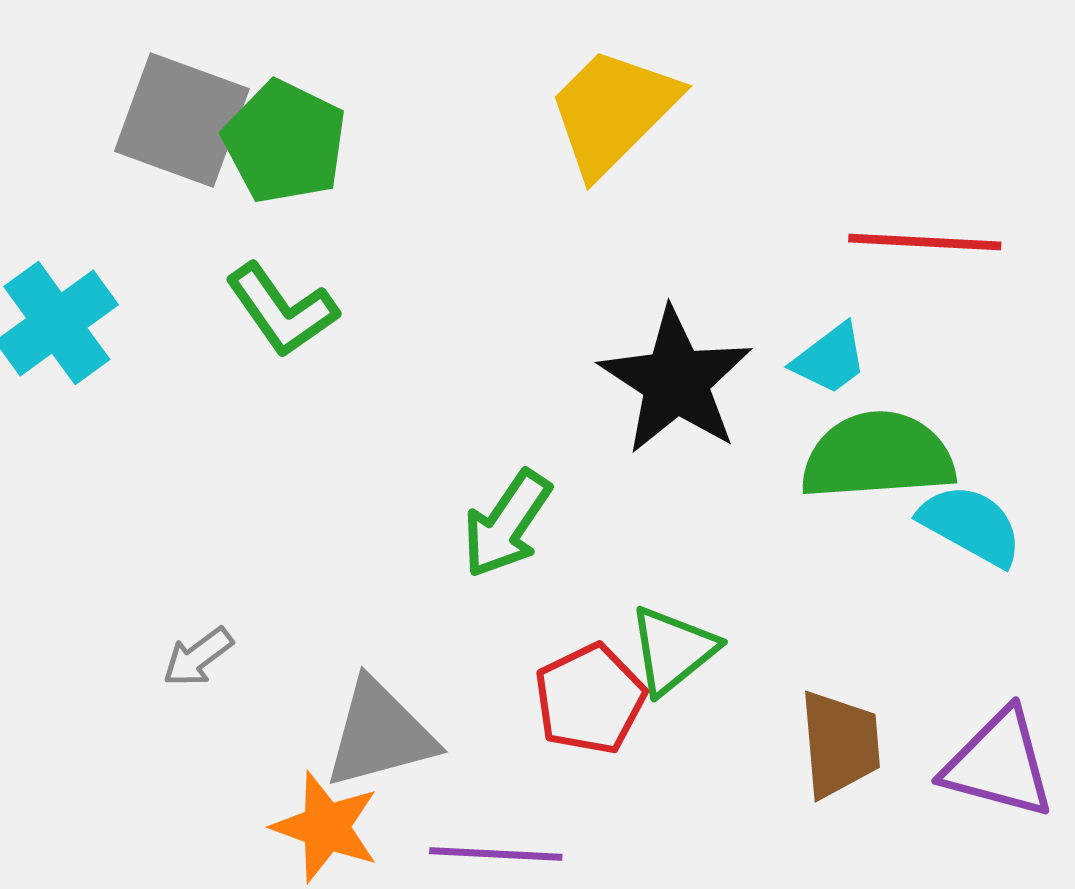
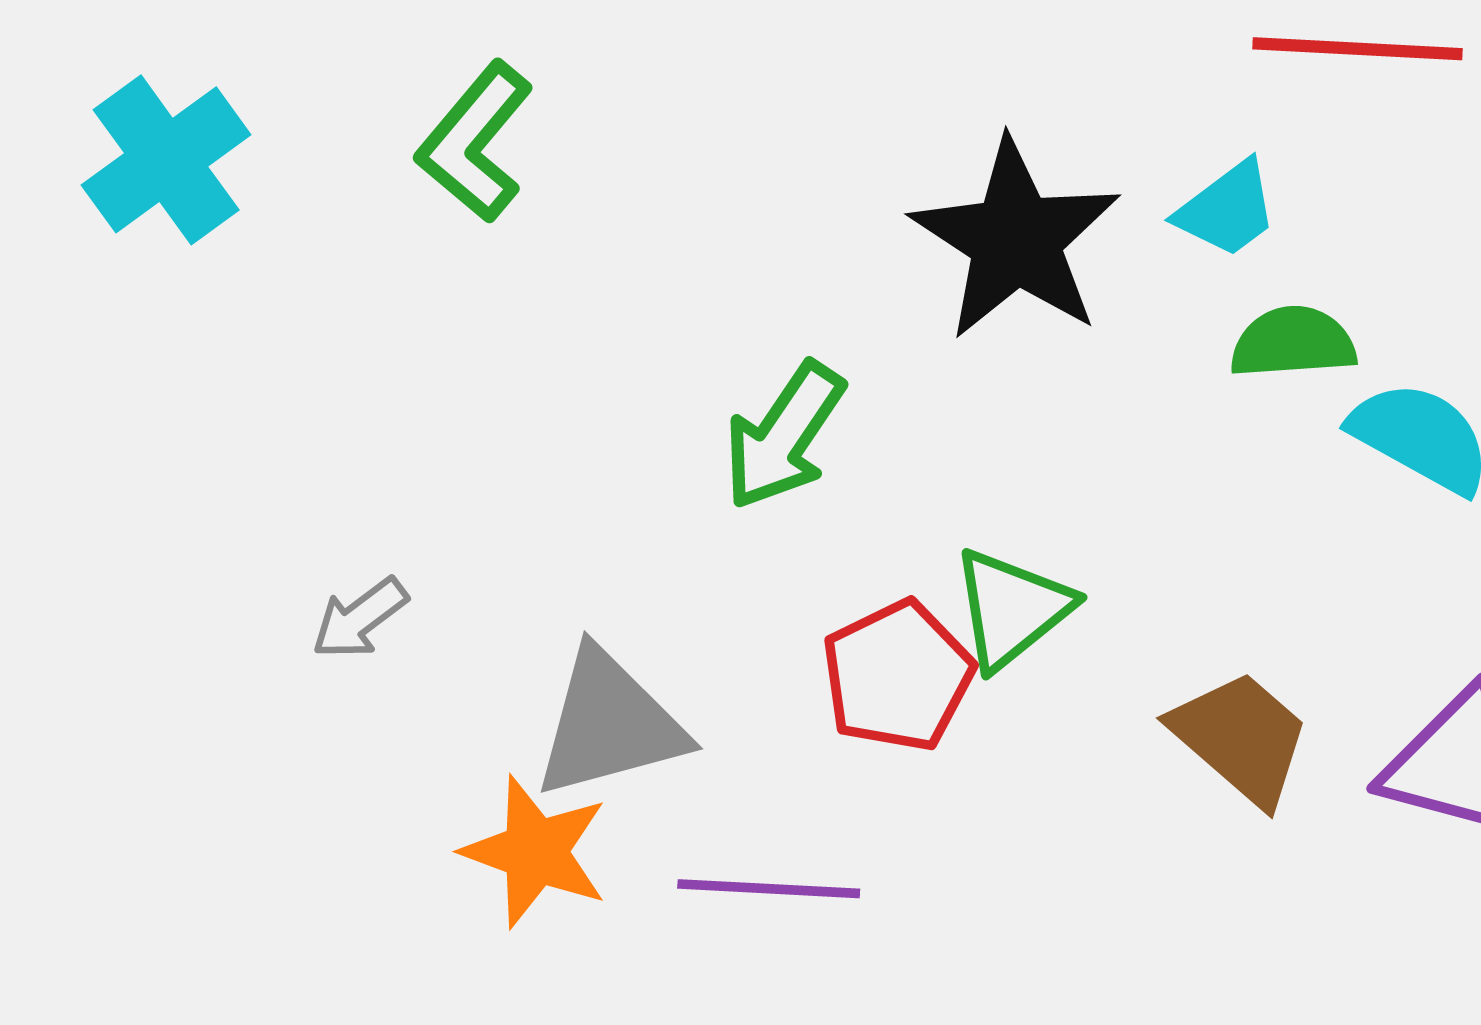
green L-shape: (282, 310) -> (475, 142), turned 75
green semicircle: (878, 456) -> (1293, 342), size x0.6
brown trapezoid: (840, 744) -> (1241, 738), turned -44

